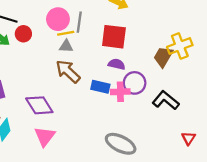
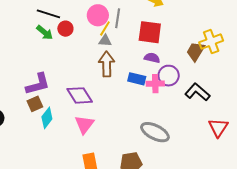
yellow line: (66, 33) -> (105, 28), turned -49
brown arrow: (68, 71) -> (107, 64), turned 45
red triangle: (189, 138) -> (218, 128), size x1.5

